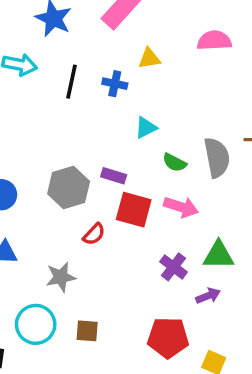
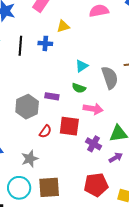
cyan triangle: (146, 128) -> (82, 66), moved
green semicircle: (174, 163) -> (79, 88), moved
red square: (134, 210) -> (69, 126), moved
brown square: (87, 331) -> (49, 187), size x1.6

